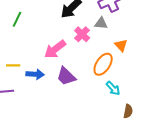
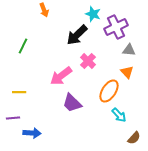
gray triangle: (101, 23) -> (129, 50), moved
blue arrow: (35, 74) -> (32, 133), moved
brown semicircle: (128, 111) -> (134, 138), turned 32

